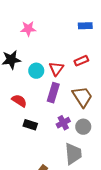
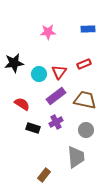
pink star: (28, 29) -> (48, 32), moved
purple rectangle: (53, 93) -> (56, 96), turned 36
brown trapezoid: (82, 97) -> (85, 100), turned -45
purple cross: (63, 123) -> (56, 122), moved

